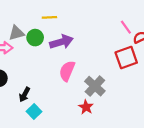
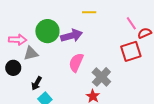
yellow line: (49, 17) -> (89, 12), moved
gray triangle: (16, 33) -> (31, 53), moved
green circle: (35, 38) -> (47, 31), size x1.5

